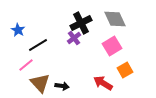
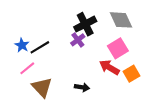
blue star: (18, 30) -> (22, 45), moved
red arrow: (103, 83) -> (109, 67), moved
black arrow: (62, 86) -> (82, 87), moved

